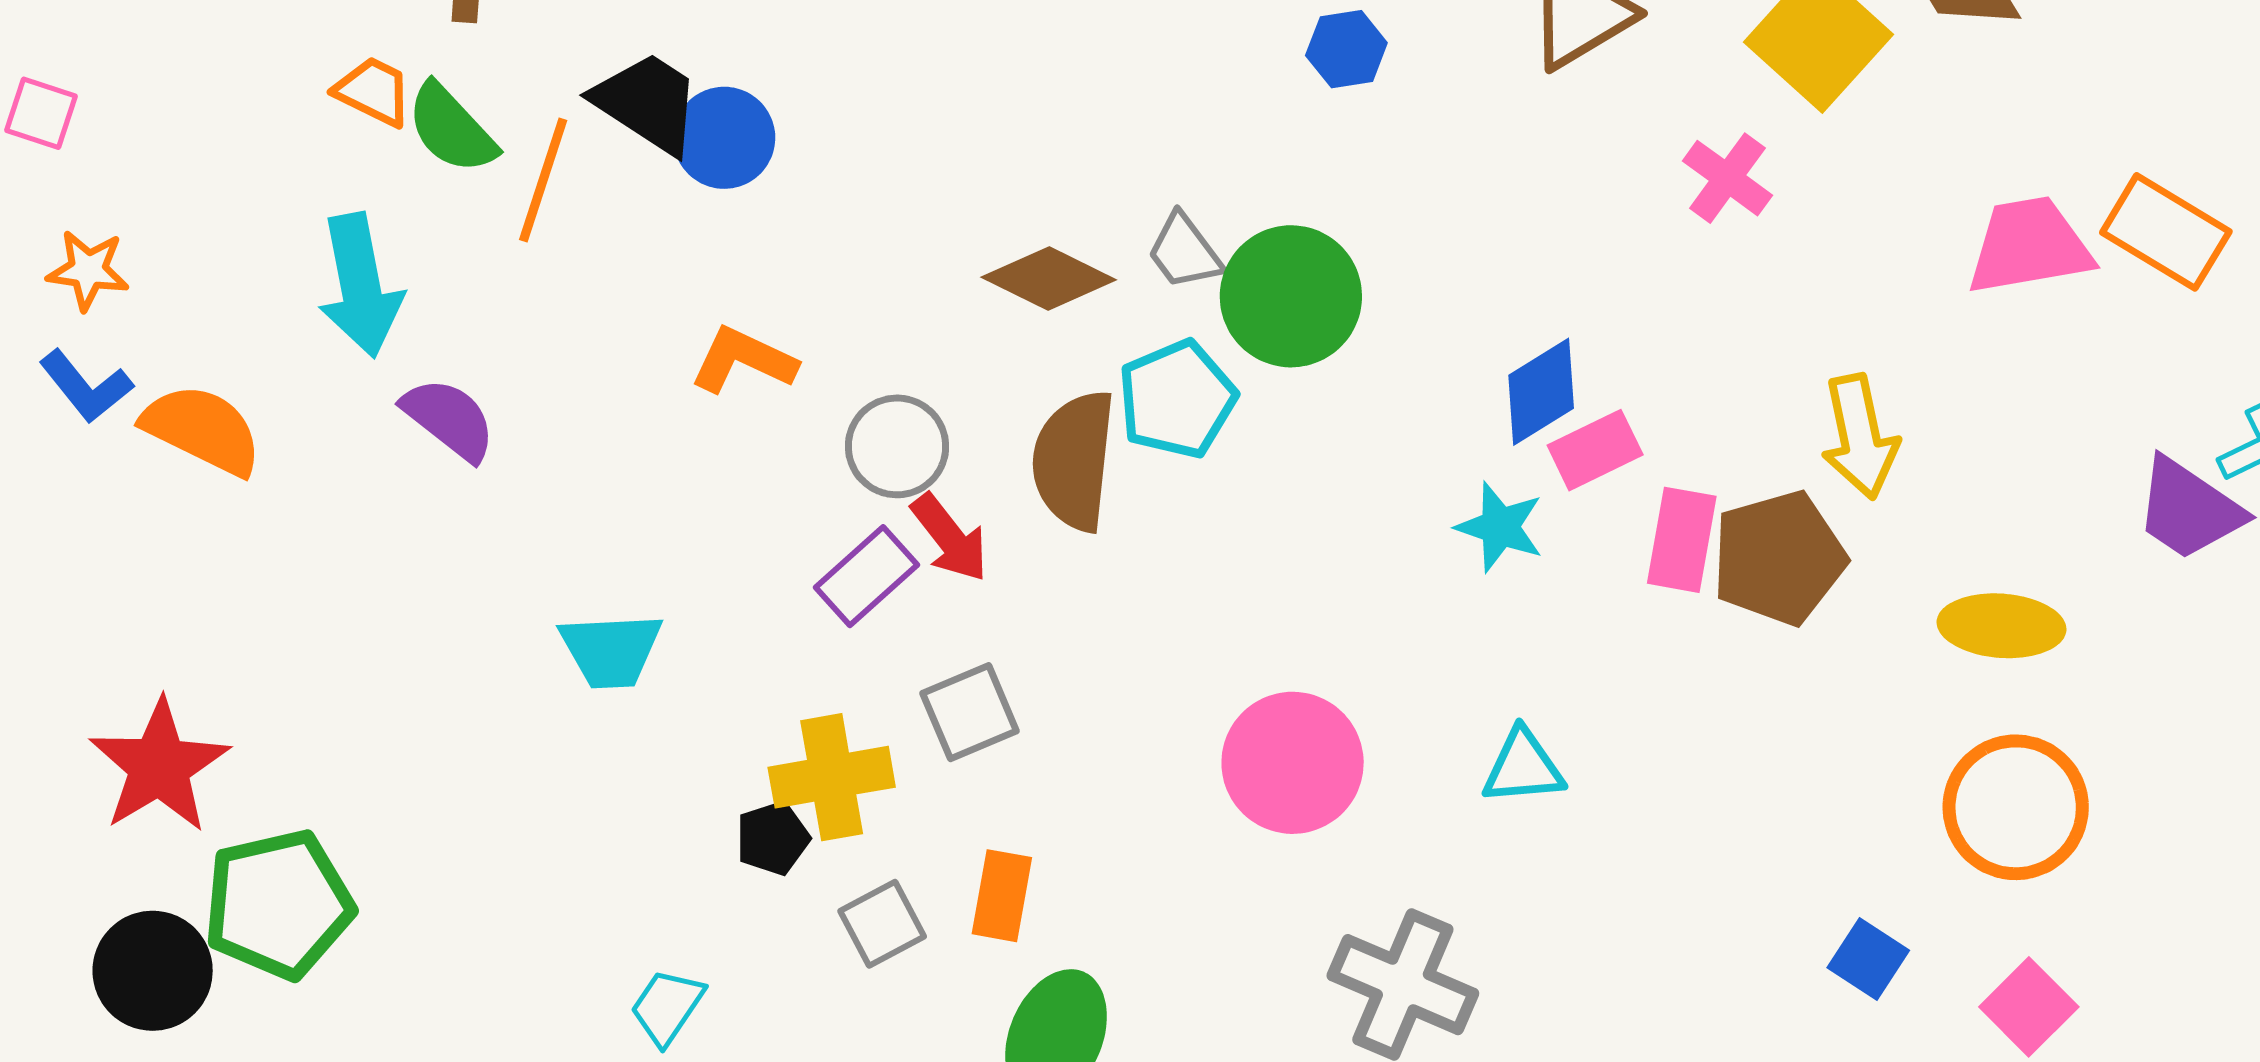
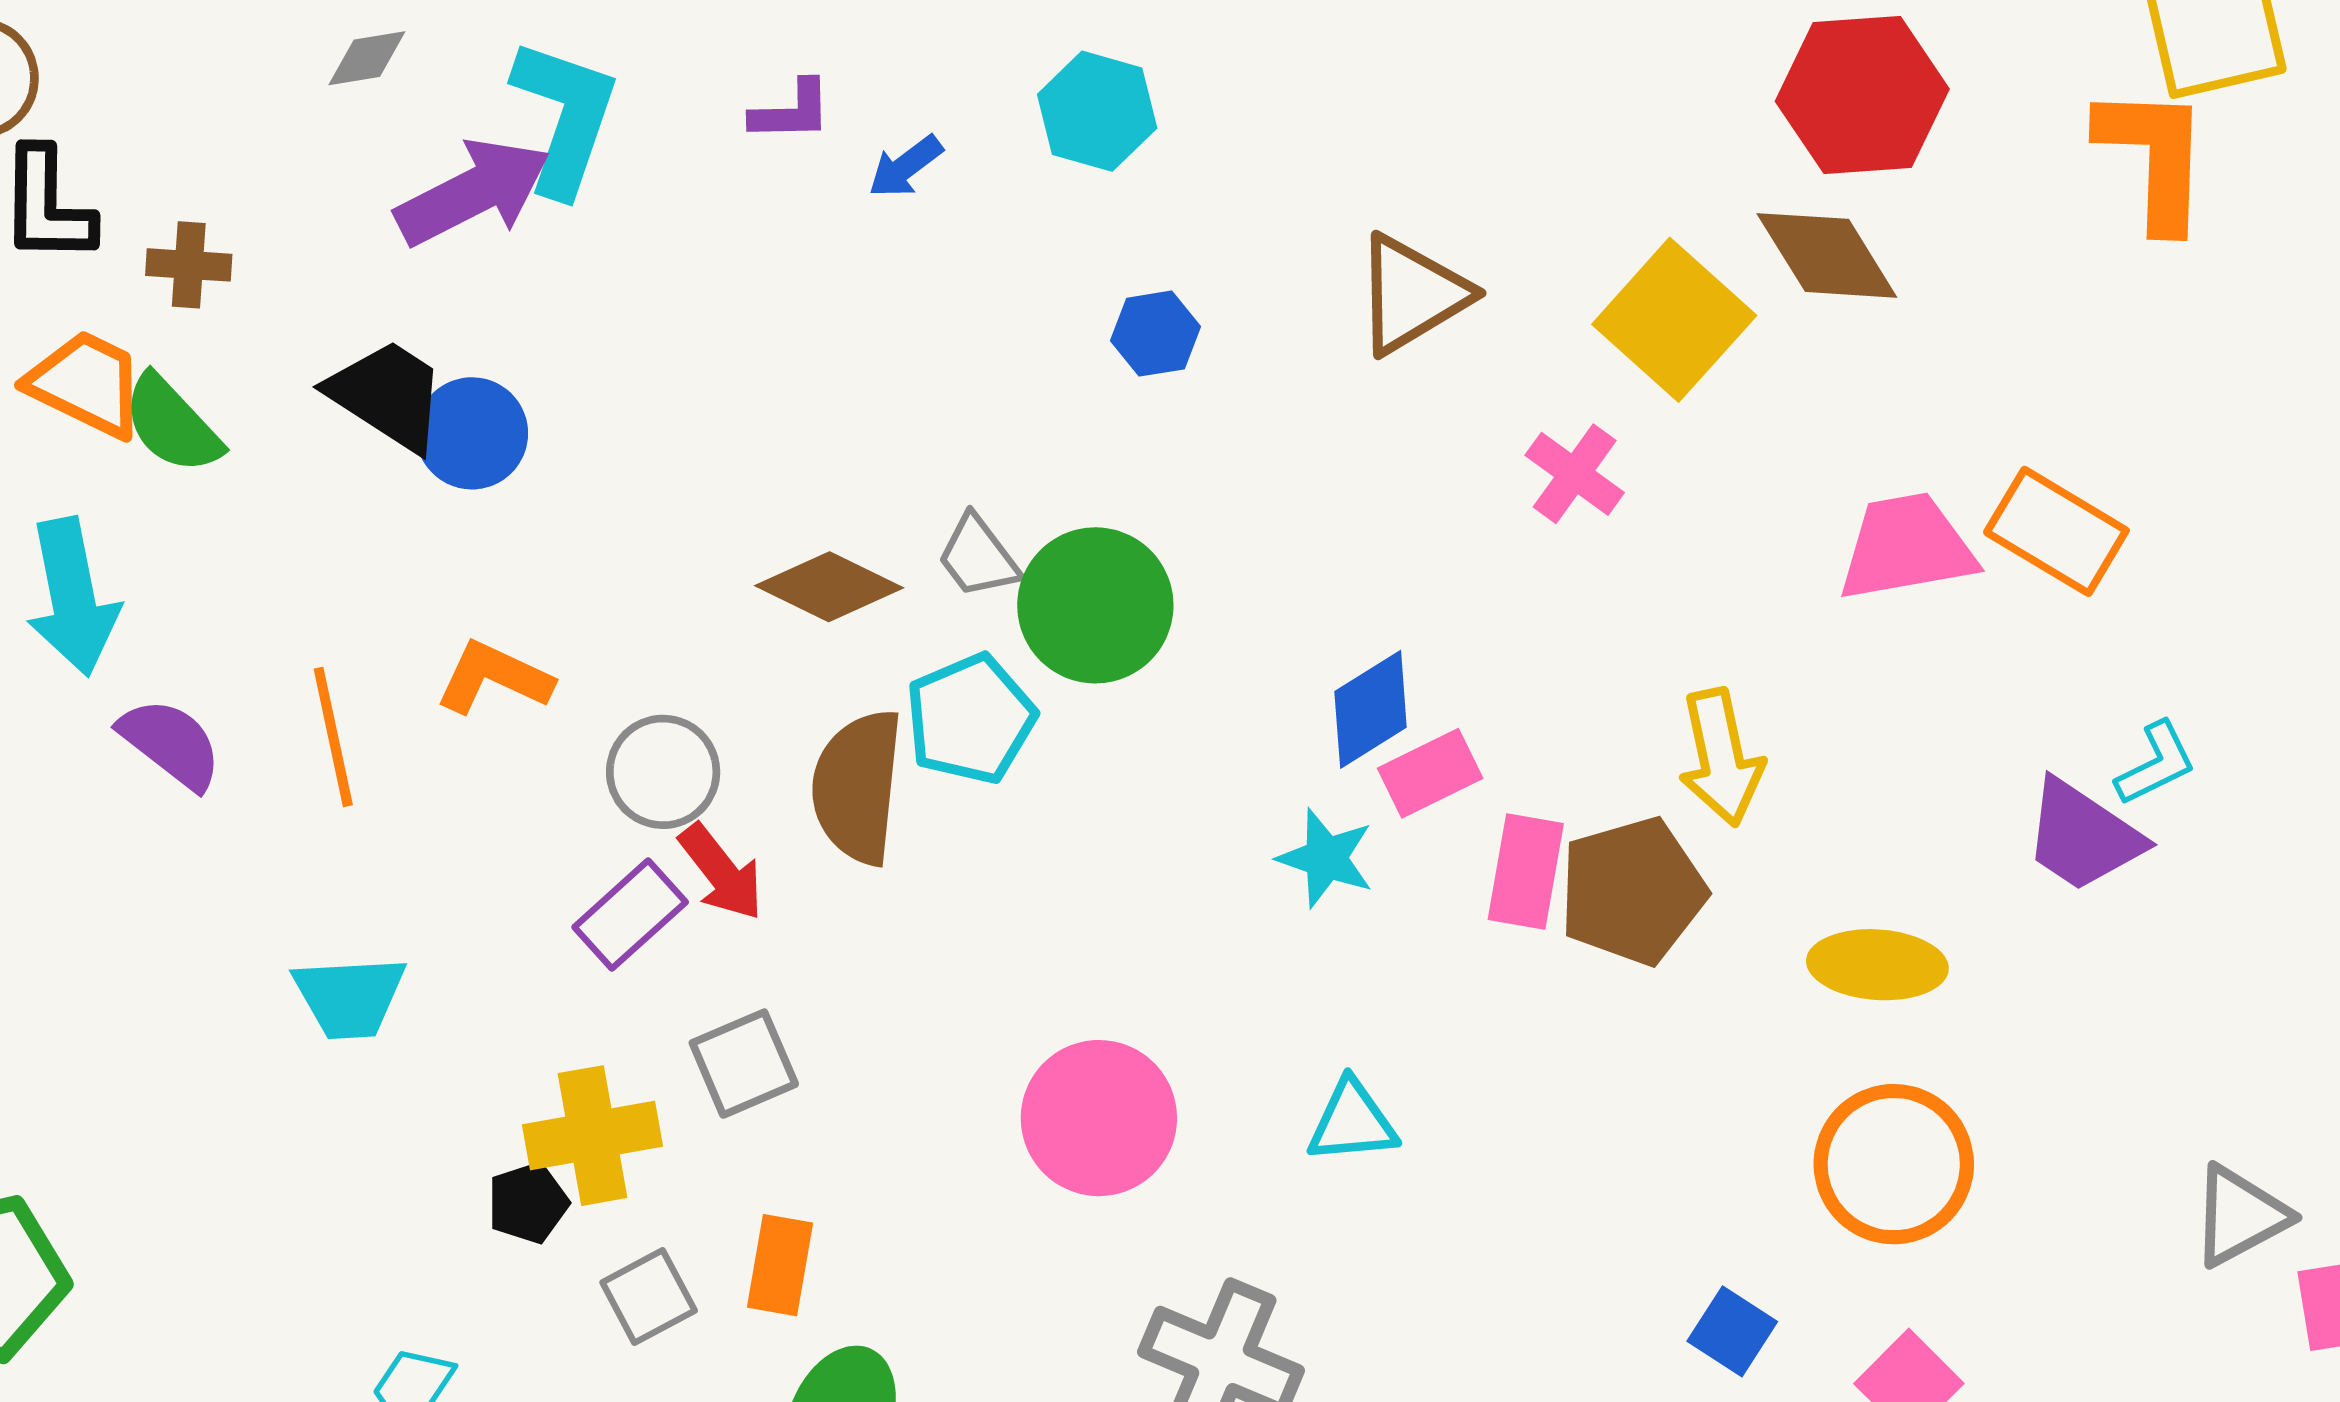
orange trapezoid: (373, 91) -> (86, 384), size x1.4
orange line: (543, 180) -> (333, 737), moved, turned -30

